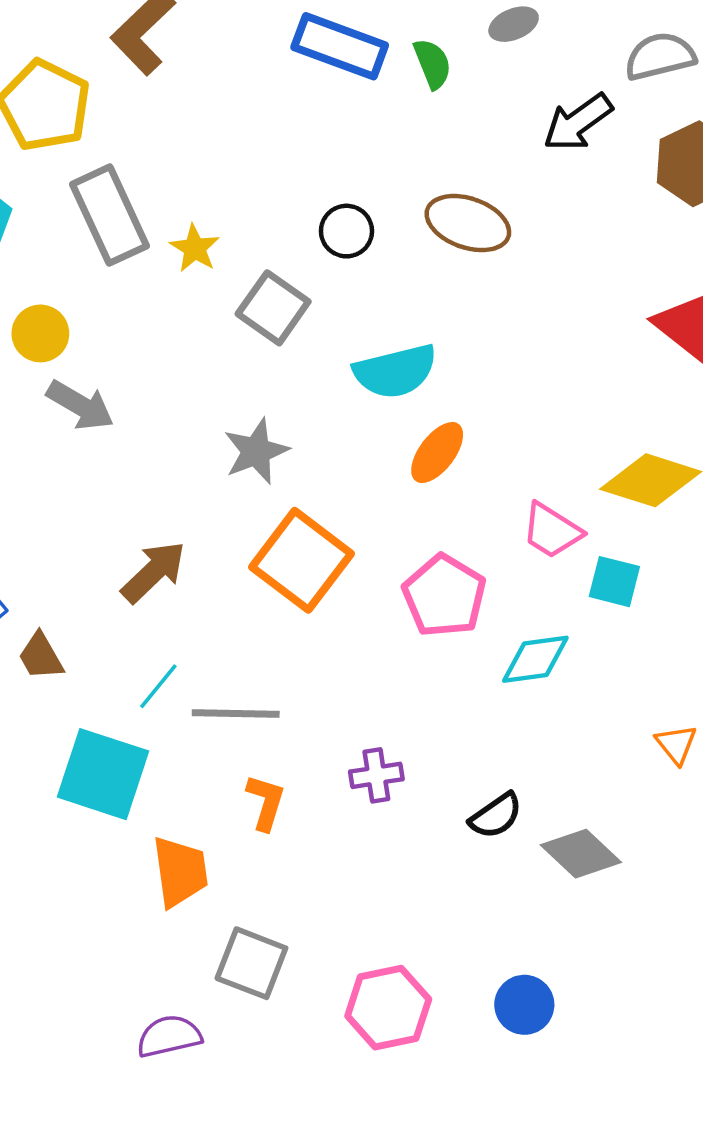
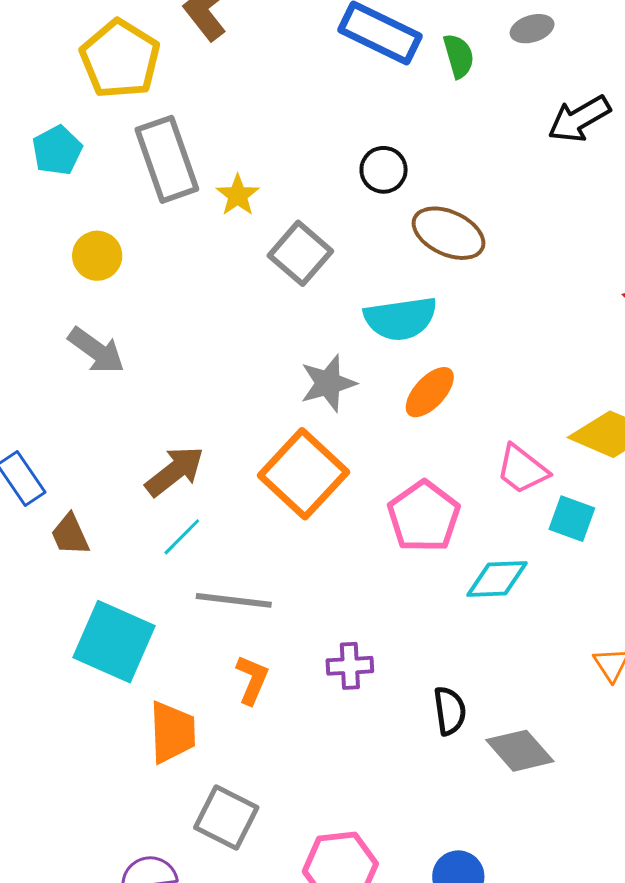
brown ellipse: (468, 223) -> (448, 233), moved
black circle: (346, 231) -> (384, 170), moved
gray arrow: (80, 405) -> (96, 350), moved
gray star: (256, 451) -> (328, 383), moved
cyan line: (158, 686) -> (182, 537), moved
black semicircle: (496, 816) -> (450, 711), turned -69

